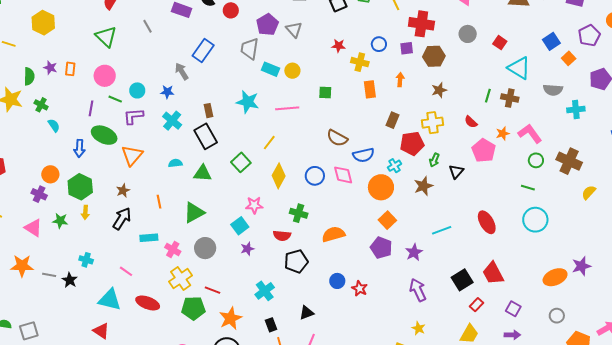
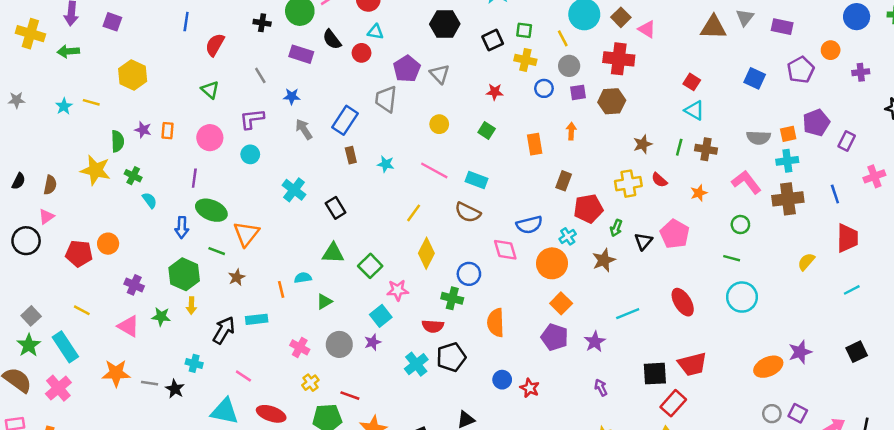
red cross: (421, 24) -> (619, 59), moved
gray circle: (468, 34) -> (569, 66), moved
green triangle: (106, 37) -> (210, 90), size x0.7
blue square: (551, 41) -> (755, 78), turned -30
blue rectangle: (203, 51) -> (345, 120), moved
orange square: (569, 58) -> (788, 134), moved, turned 32
yellow cross: (360, 62) -> (525, 60), moved
cyan triangle: (519, 68) -> (694, 110), moved, size x0.7
cyan rectangle: (270, 69) -> (476, 180), moved
brown star: (439, 90) -> (643, 144), moved
blue star: (167, 92) -> (292, 96), moved
green square: (325, 92) -> (487, 130), moved, turned 32
green line: (115, 99) -> (217, 251), moved
cyan star: (248, 102) -> (386, 164), size x0.6
pink line: (287, 108) -> (434, 170), turned 35
brown rectangle: (208, 111) -> (351, 155), moved
purple L-shape: (133, 116) -> (252, 119), moved
yellow cross: (433, 123) -> (628, 184), moved
pink L-shape: (530, 134) -> (746, 182), moved
black rectangle: (206, 136) -> (336, 208), size x0.7
brown semicircle: (337, 138) -> (468, 212), moved
pink pentagon: (484, 150) -> (675, 234), moved
brown cross: (569, 161) -> (788, 199), moved, turned -30
green square: (241, 162) -> (370, 266), moved
cyan semicircle: (175, 163) -> (303, 278), moved
orange circle: (50, 174) -> (108, 244), moved
blue circle: (315, 176) -> (469, 274), moved
green triangle: (194, 213) -> (324, 302), size x0.6
black arrow: (122, 219) -> (224, 330), moved
orange semicircle: (333, 234) -> (496, 323), turned -75
cyan rectangle: (149, 238) -> (257, 319), moved
purple star: (247, 249) -> (373, 342), moved
red trapezoid: (493, 273) -> (692, 364), turned -75
yellow cross: (181, 278) -> (310, 383), size x0.6
black square: (462, 280) -> (655, 374), turned 30
purple arrow: (418, 290) -> (601, 388), size x0.6
cyan cross: (265, 291) -> (416, 364), moved
red rectangle: (476, 305) -> (673, 403), size x1.5
purple square: (513, 309) -> (798, 413), moved

